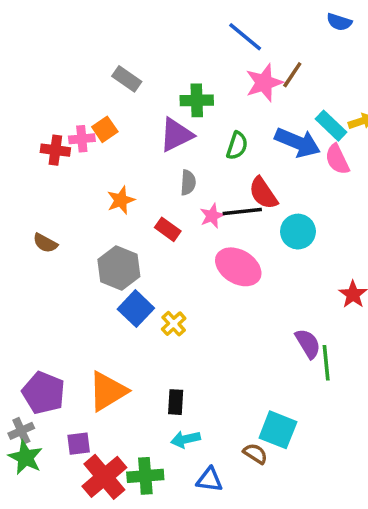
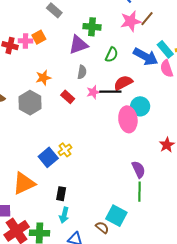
red semicircle: (263, 193) -> (123, 83), turned 90
pink ellipse: (238, 267) -> (128, 119), moved, turned 45
gray hexagon: (119, 268) -> (30, 103), moved
blue square: (136, 309) -> (48, 157), moved
green line: (326, 363) -> (140, 192), moved
cyan arrow: (185, 439) -> (64, 215), turned -70

